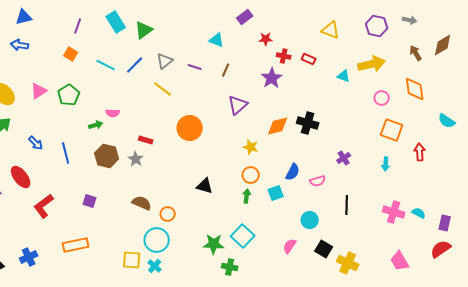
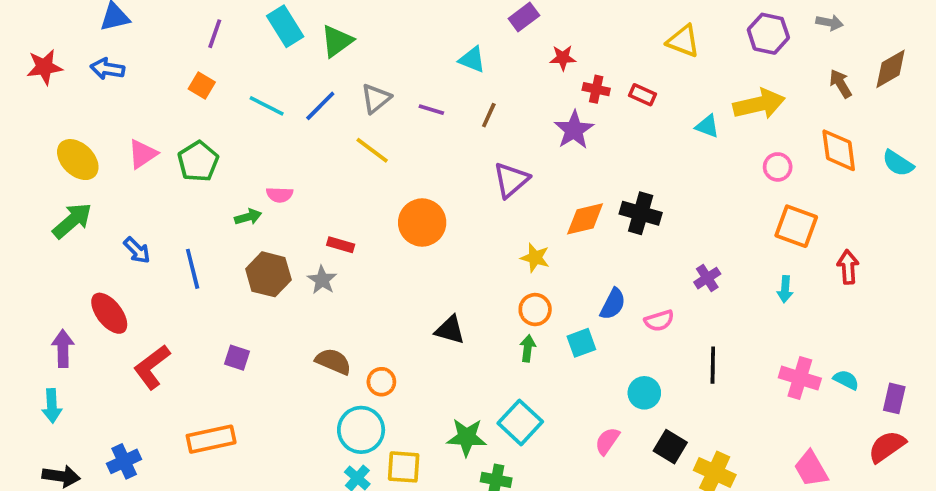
cyan semicircle: (447, 121) -> (898, 163), moved
yellow square: (132, 260) -> (404, 467), moved

